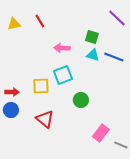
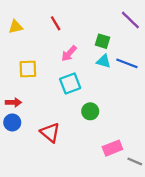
red line: (40, 21) -> (56, 23), moved
pink arrow: (62, 48) -> (69, 53), turned -49
yellow square: (41, 86) -> (28, 69), moved
pink rectangle: (101, 133) -> (112, 148), turned 30

